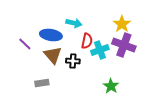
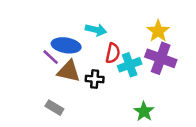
purple line: (25, 44) -> (51, 57), moved
brown triangle: (53, 55) -> (69, 71), turned -36
gray rectangle: (42, 83) -> (54, 108), turned 40

